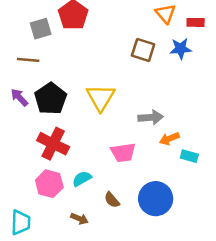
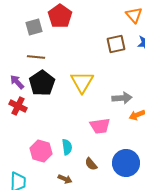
brown square: (143, 50) -> (116, 44), turned -30
brown line: (28, 60) -> (36, 57), moved
red cross: (53, 144) -> (18, 106), moved, size x0.7
cyan semicircle: (82, 179) -> (67, 147), turned 112

